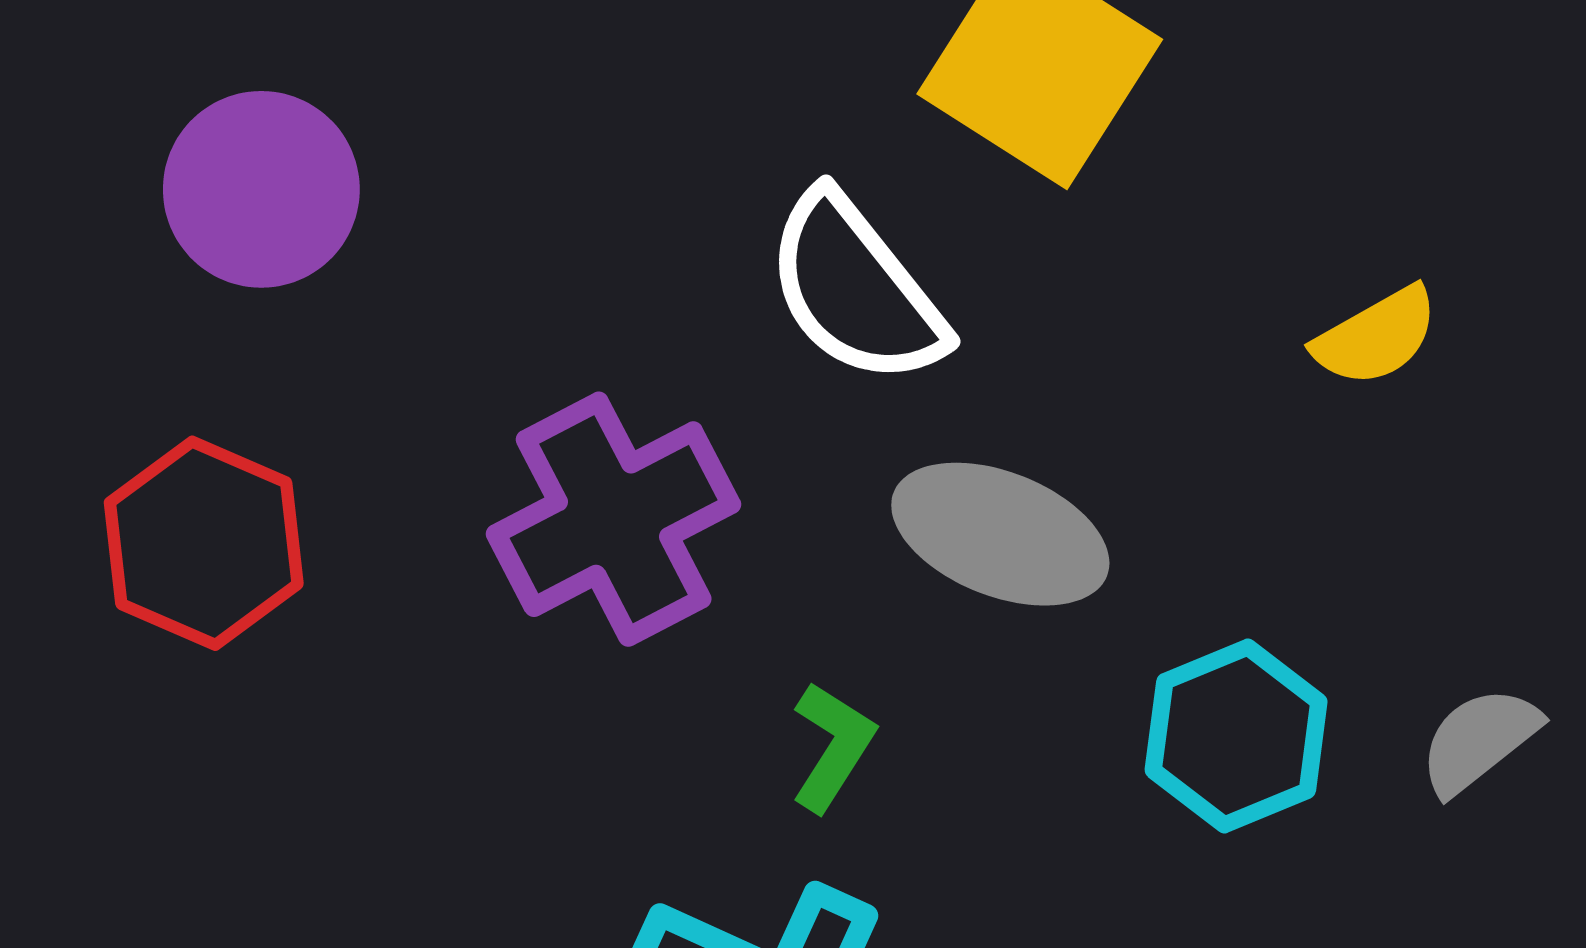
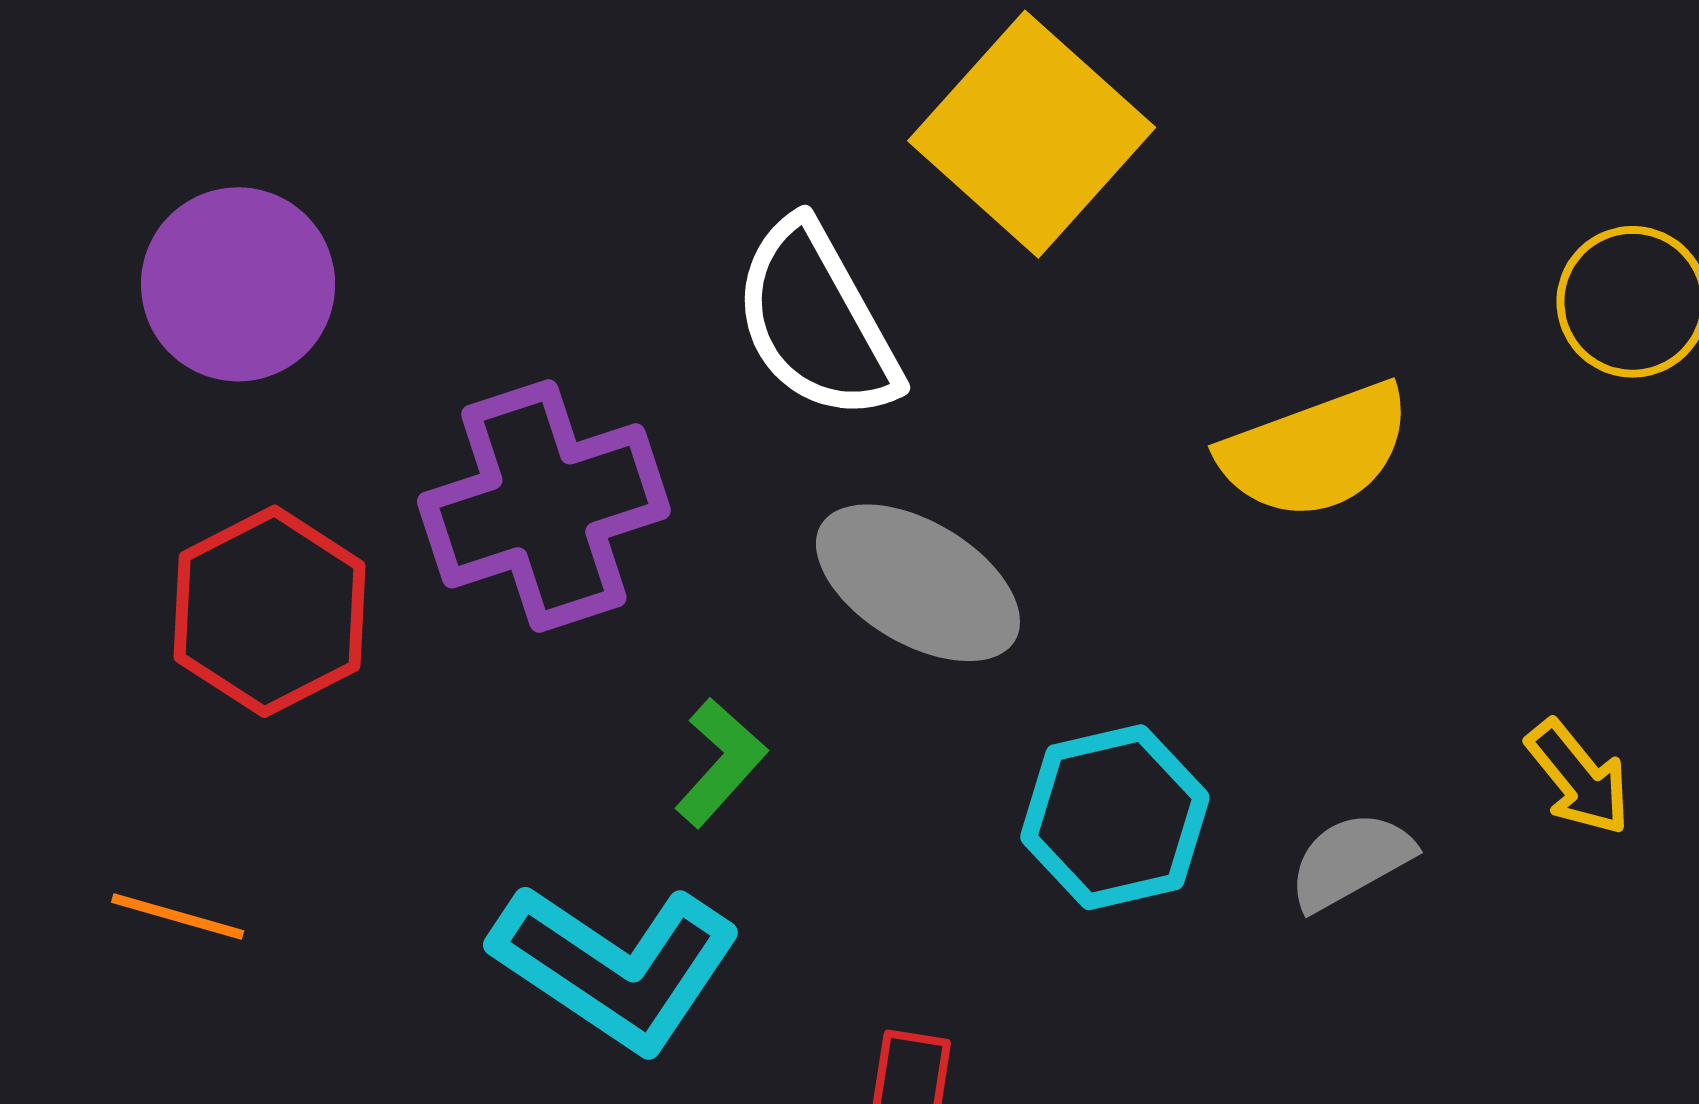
purple circle: (261, 189) -> (238, 284), moved
yellow semicircle: (1376, 336) -> (1316, 451), size x1.5
red hexagon: (204, 543) -> (270, 611), moved

